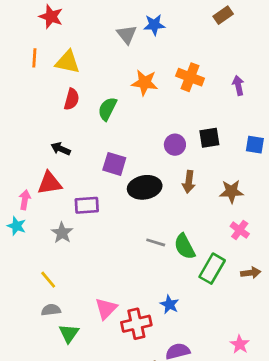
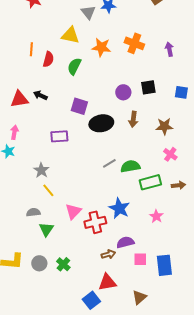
orange line: (34, 58) -> (31, 49), moved
yellow triangle: (67, 62) -> (70, 35), moved
red triangle: (50, 183) -> (19, 99), moved
gray star: (62, 233) -> (41, 170), moved
gray line: (156, 242) -> (109, 163), turned -48
green semicircle: (185, 247) -> (130, 166), turned 108
green rectangle: (212, 269) -> (150, 182), turned 45
yellow line: (48, 280) -> (48, 190), moved
blue star: (169, 304) -> (119, 208), size x1.5
pink star: (240, 344) -> (156, 216), moved

